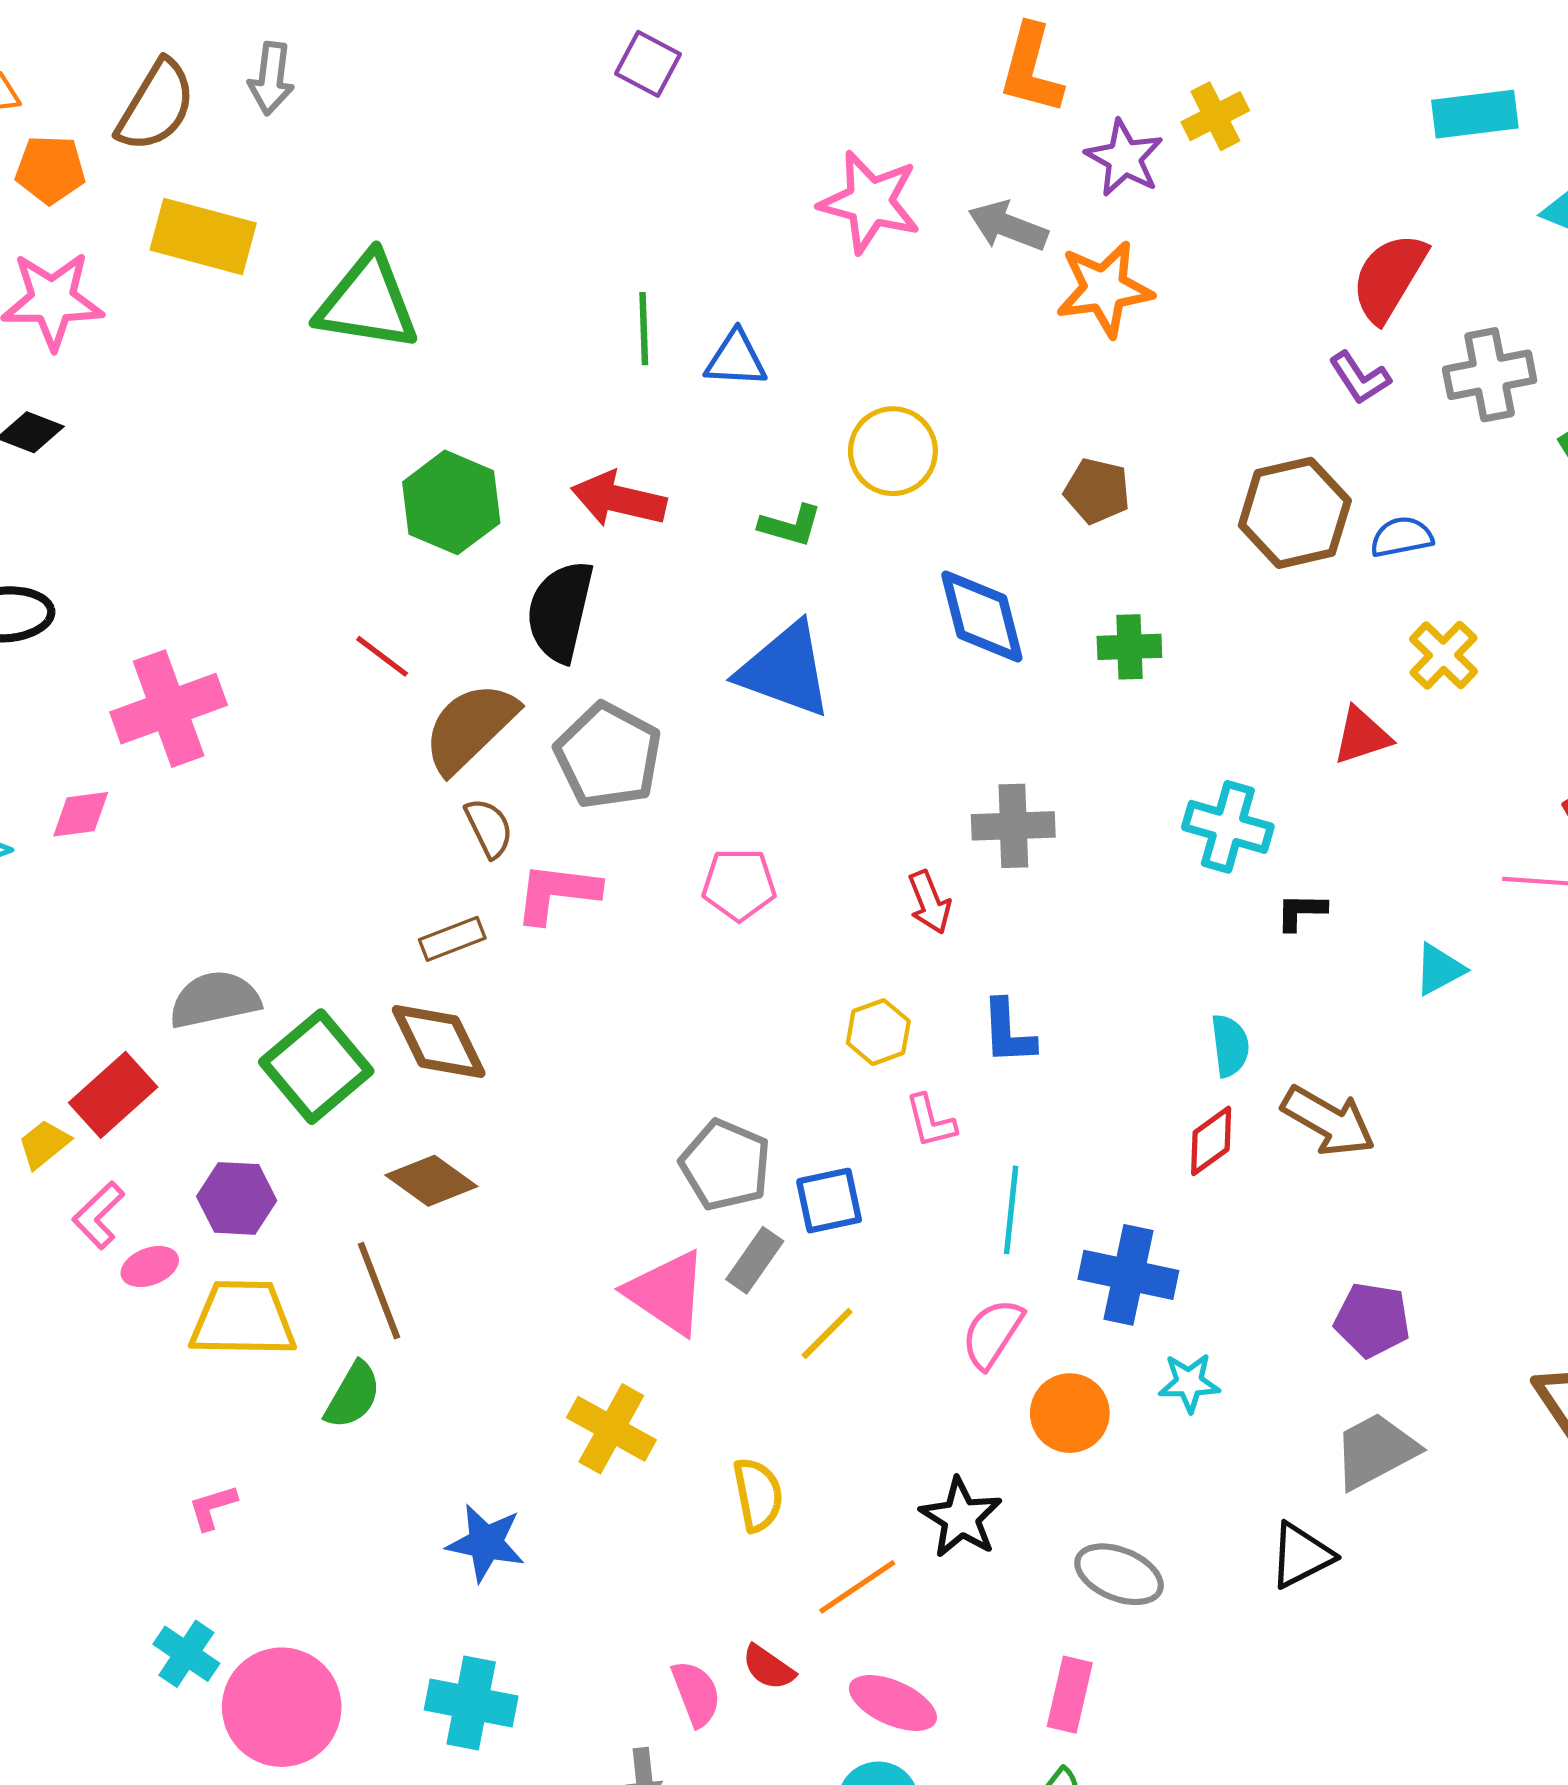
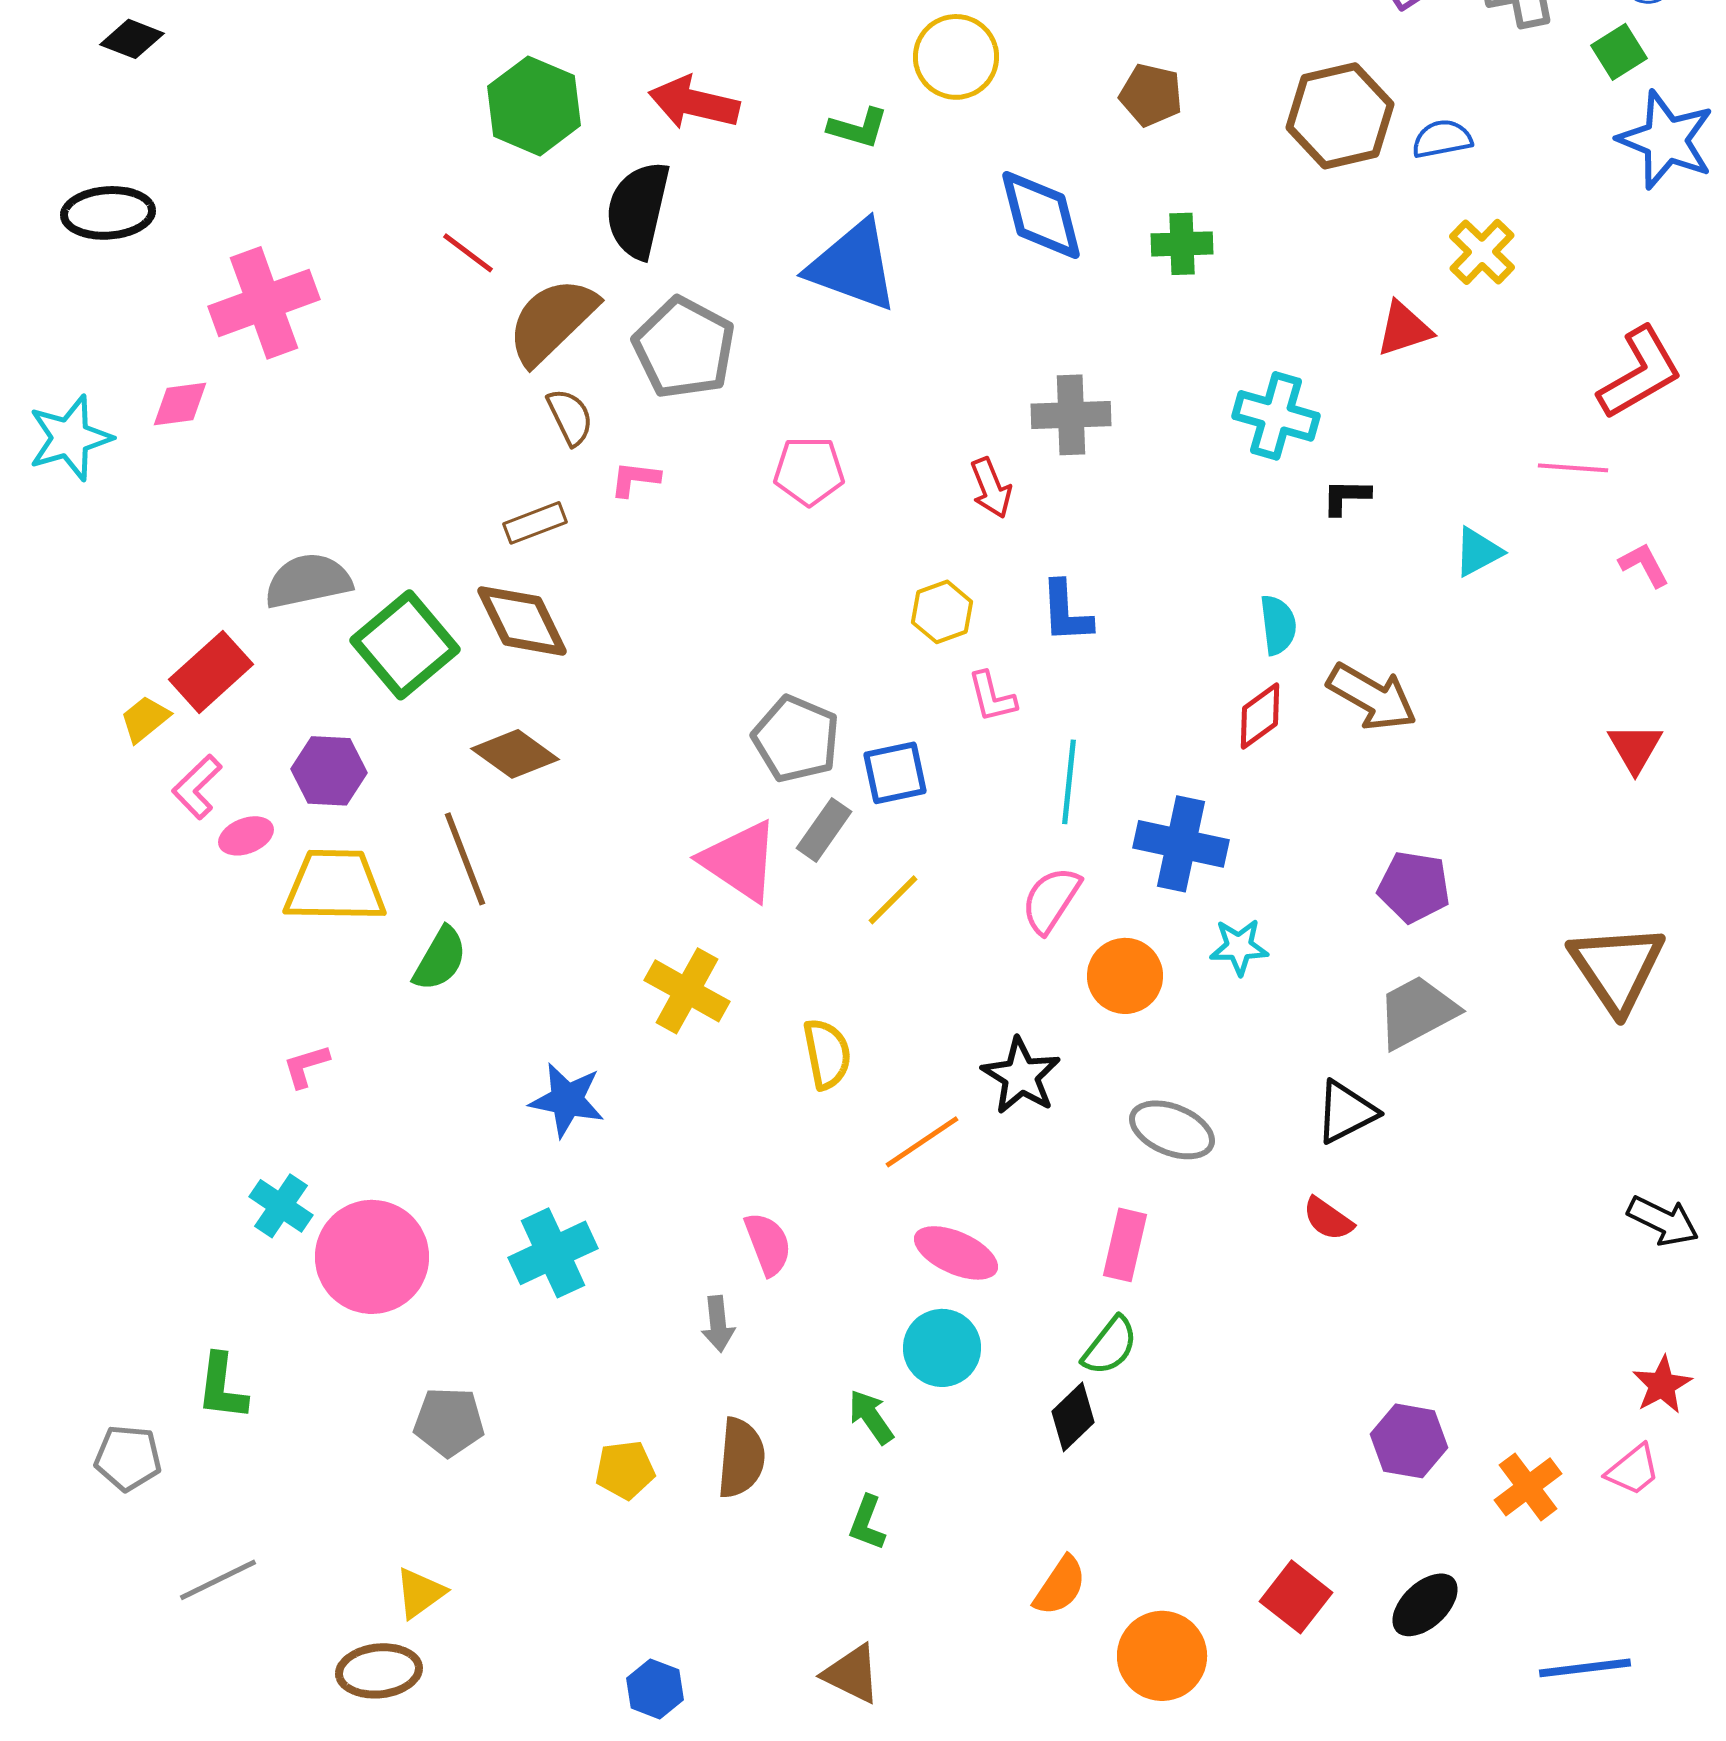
pink L-shape: (557, 893) -> (635, 479), size x0.6
red semicircle: (768, 1667) -> (1328, 1219), moved
cyan cross: (471, 1703) -> (553, 1253), turned -36

